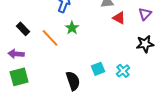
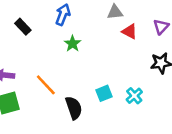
black rectangle: (23, 29) -> (23, 27), moved
orange line: (50, 38) -> (46, 85), moved

